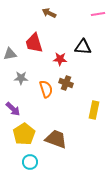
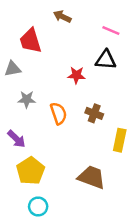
pink line: (98, 14) -> (111, 31), moved, turned 32
red trapezoid: (34, 43) -> (30, 41), moved
brown cross: (66, 83) -> (94, 113), moved
brown trapezoid: (56, 139) -> (92, 177), moved

